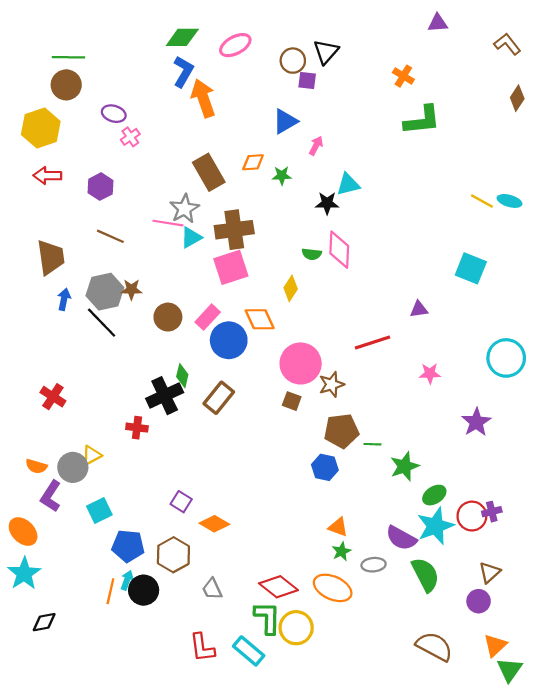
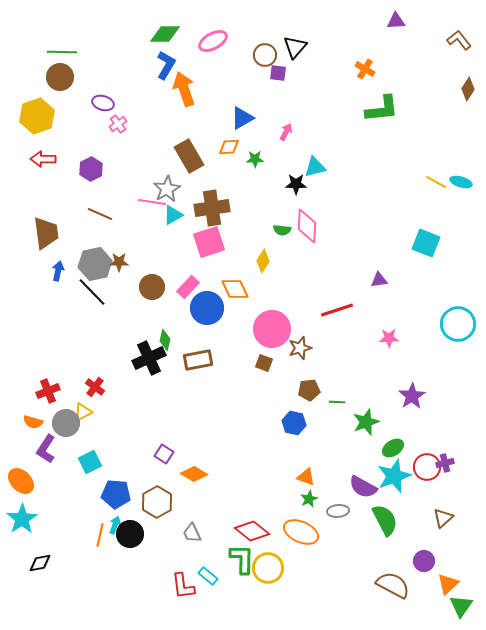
blue triangle: (285, 121) -> (242, 118), moved
red cross: (53, 397) -> (48, 391), moved, turned 35
brown rectangle: (219, 398) -> (198, 360), turned 40
purple star: (476, 422) -> (412, 396), moved
red cross: (137, 428) -> (95, 387), moved, turned 30
brown pentagon: (341, 431) -> (309, 390), size x0.7
purple circle: (479, 601) -> (424, 561), moved
cyan rectangle: (249, 651) -> (208, 576), moved, size x0.7

